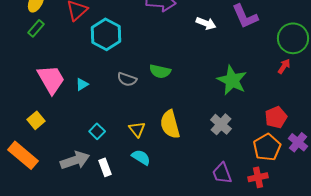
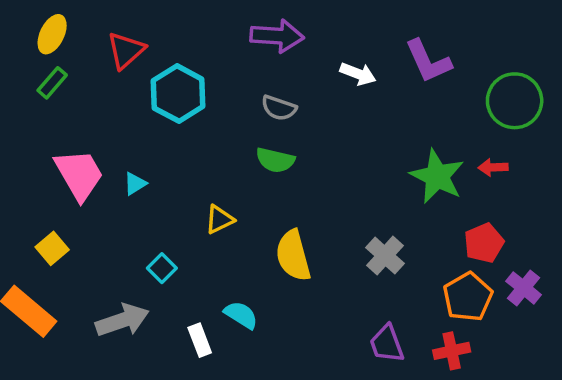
red arrow: (284, 66) -> (493, 167), moved, turned -126
gray semicircle: (127, 79) -> (279, 108), moved
green star: (232, 80) -> (437, 176), moved
yellow triangle: (137, 129) -> (219, 220), moved, turned 42
white rectangle: (105, 167) -> (200, 340), moved

